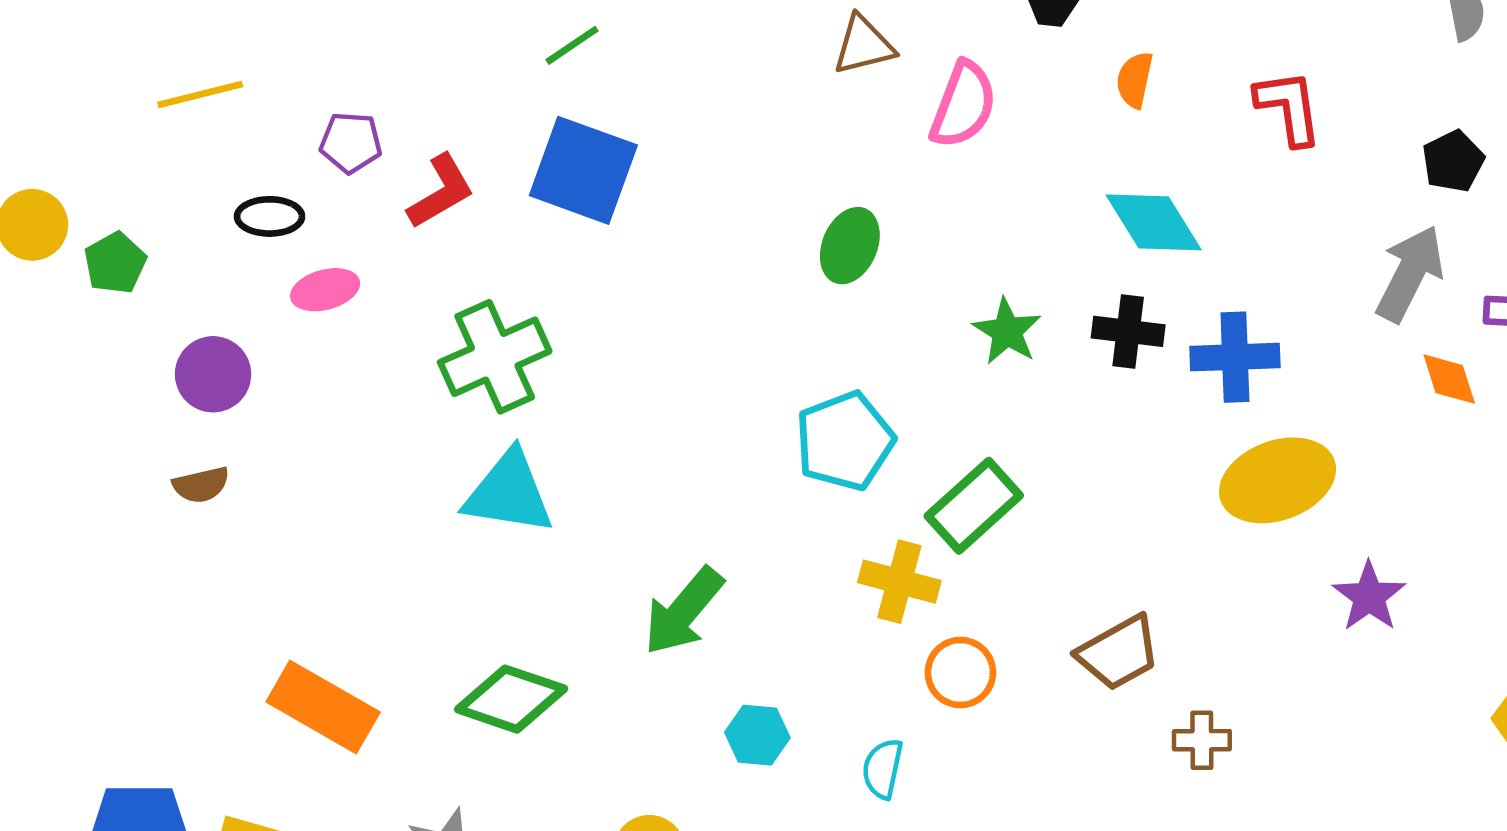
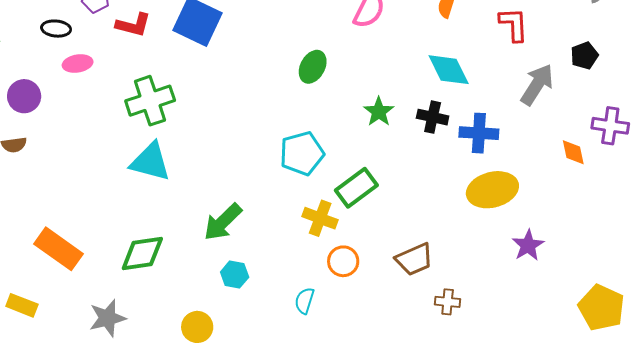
red L-shape: (441, 191) -> (133, 25), turned 39
gray arrow: (1410, 274) -> (537, 85), moved
green diamond: (511, 699) -> (142, 254), turned -33
cyan hexagon: (757, 735) -> (235, 275), moved

